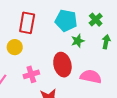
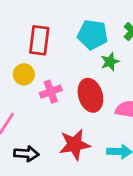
pink cross: (31, 74) -> (51, 92), moved

